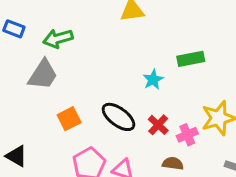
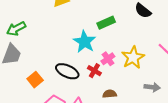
cyan star: (153, 80) -> (84, 42), size x1.6
pink cross: (187, 135) -> (108, 59), moved

